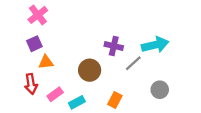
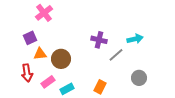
pink cross: (38, 15) -> (44, 13), moved
cyan arrow: (155, 45) -> (135, 39), size x0.7
brown circle: (90, 70) -> (61, 59), moved

